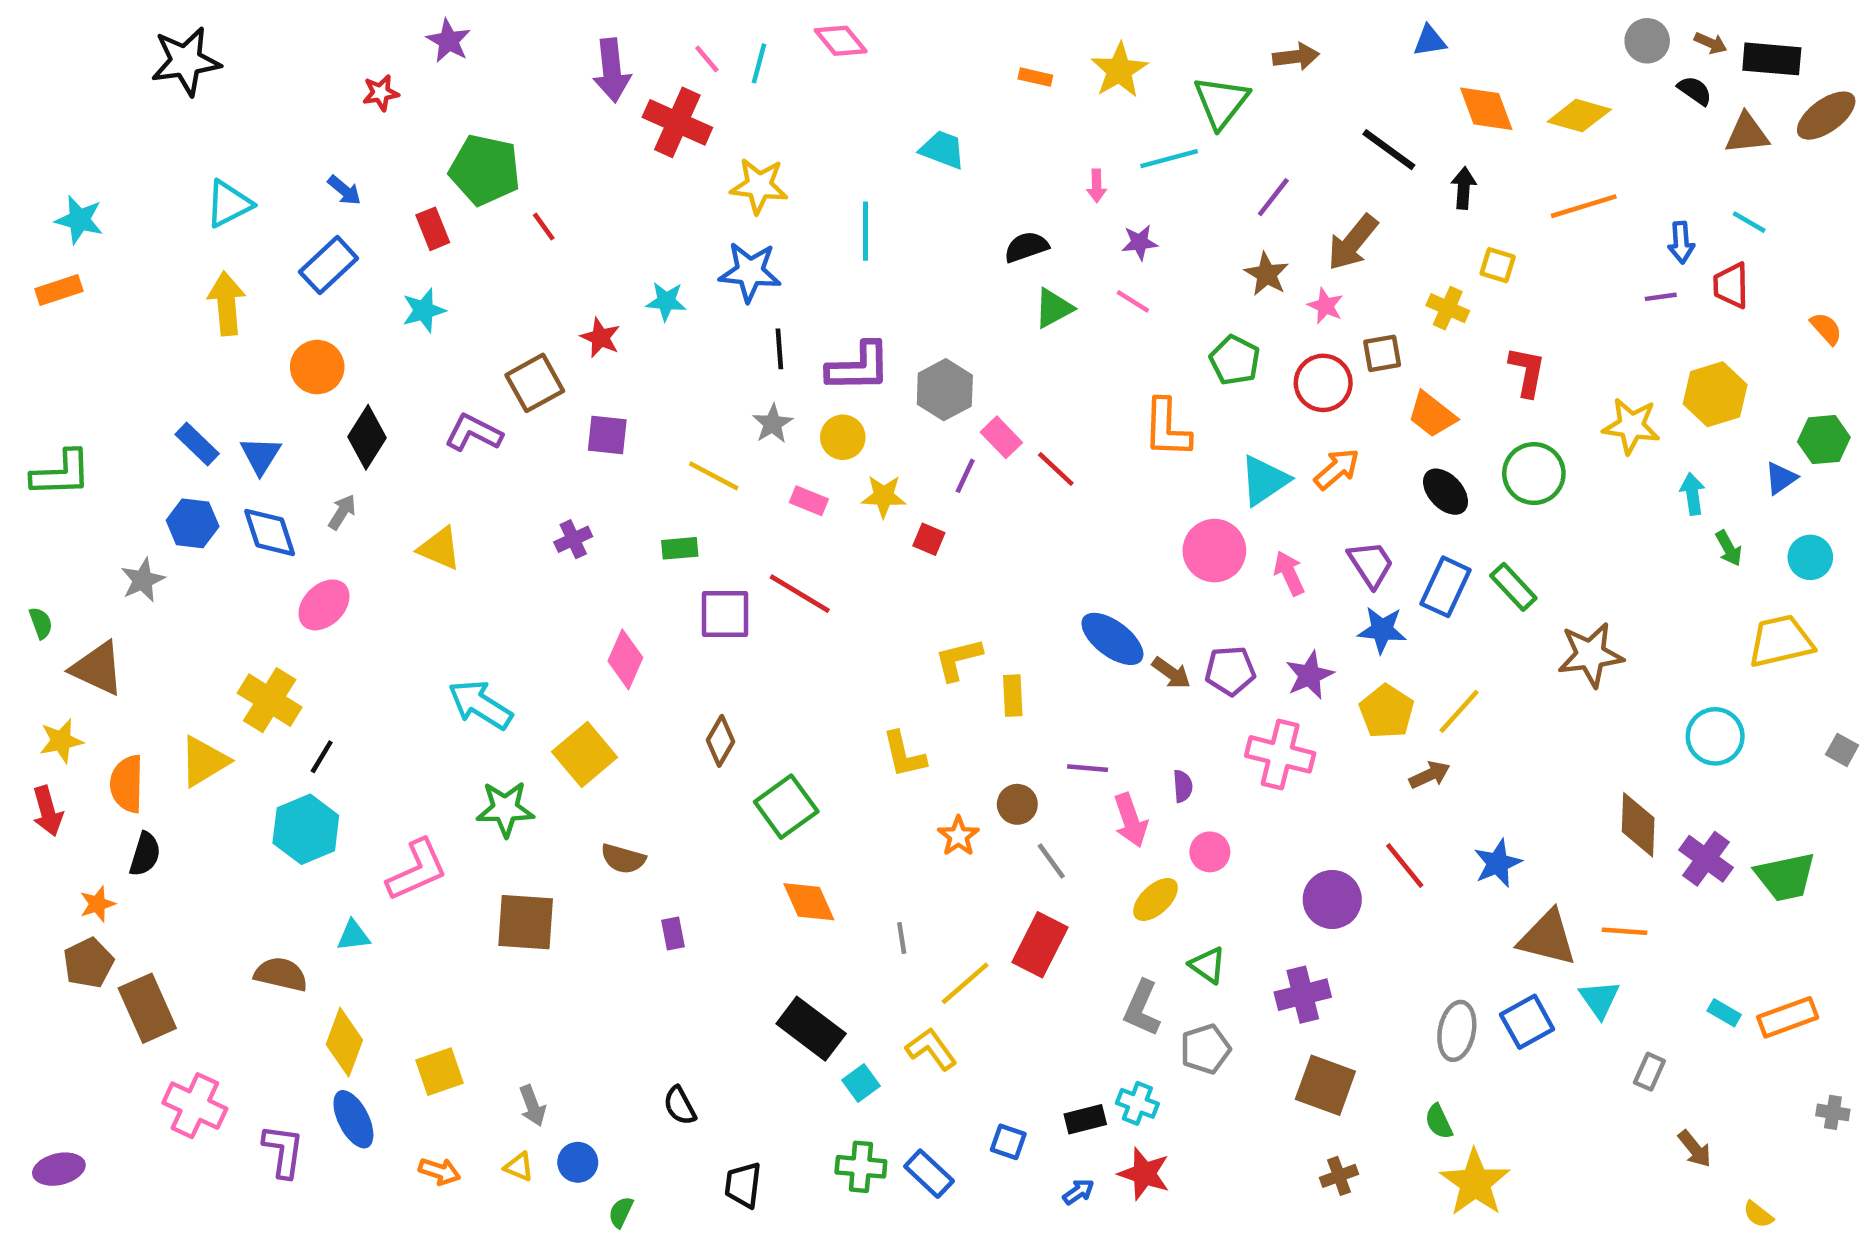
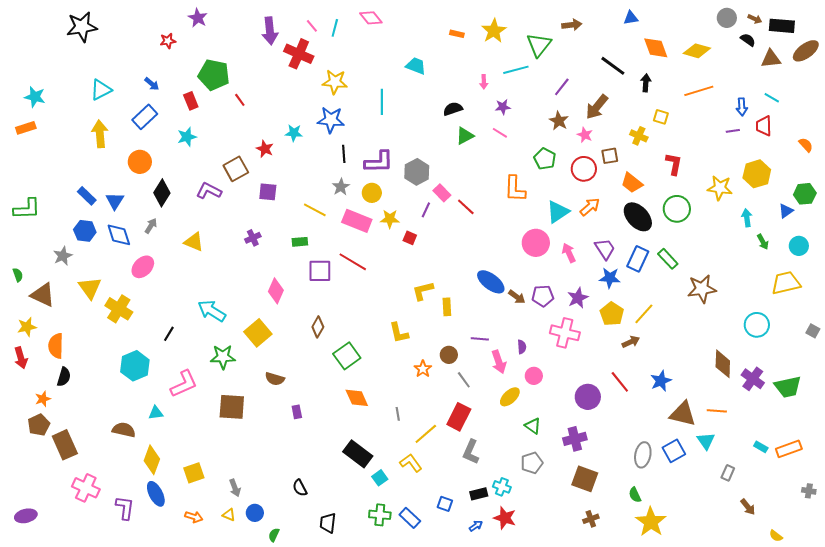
black ellipse: (1446, 492) -> (638, 217), size x1.4
pink rectangle: (809, 501) -> (357, 221), size x1.8
black line: (322, 757) -> (169, 334), moved
yellow triangle: (204, 761) -> (90, 288), moved, turned -35
gray L-shape: (1142, 1008) -> (471, 452), moved

